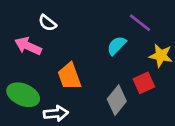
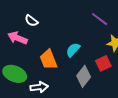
cyan semicircle: (117, 46) -> (73, 50), moved

